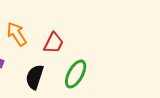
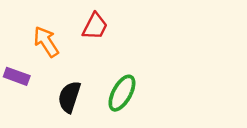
red trapezoid: (54, 43) -> (95, 26), moved

